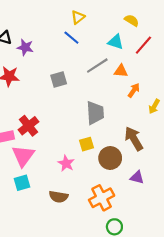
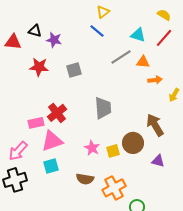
yellow semicircle: (132, 20) -> (164, 15), moved
gray square: (59, 80) -> (74, 70), moved
orange arrow: (134, 90) -> (155, 80), turned 48
gray trapezoid: (95, 113) -> (103, 108), moved
yellow square: (87, 144) -> (113, 151), moved
pink triangle: (23, 156) -> (52, 141), turned 35
orange cross: (102, 198) -> (114, 188), moved

